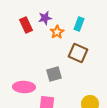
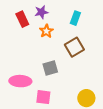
orange star: (57, 32) -> (46, 31), moved
brown square: (78, 53) -> (74, 47), turned 36

